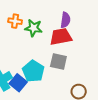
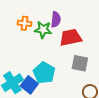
purple semicircle: (65, 20) -> (56, 19), moved
gray square: (58, 61) -> (80, 63), moved

